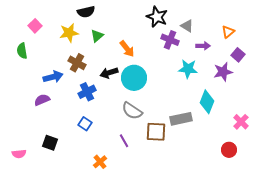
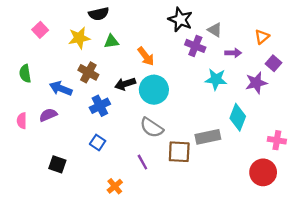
green triangle: (97, 36) -> (111, 41), turned 32
green semicircle: (22, 51) -> (25, 74), moved
blue arrow: (53, 77) -> (61, 89), turned -144
pink cross: (241, 122) -> (277, 140), turned -35
red circle: (229, 150) -> (263, 172), size x1.5
pink semicircle: (19, 154) -> (22, 121), moved, turned 96

